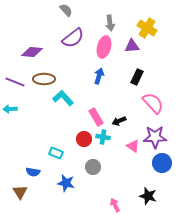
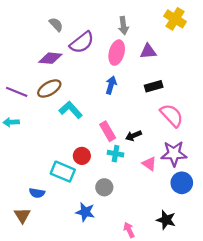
gray semicircle: (66, 10) -> (56, 25), moved
yellow cross: (147, 28) -> (175, 19), moved
purple diamond: (32, 52) -> (50, 58), moved
black rectangle: (137, 77) -> (154, 86), turned 49
brown ellipse: (44, 79) -> (49, 89), turned -30
red circle: (84, 139) -> (82, 156), moved
cyan rectangle: (56, 153) -> (63, 172), size x1.5
blue star: (66, 183) -> (85, 212), moved

